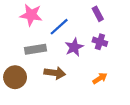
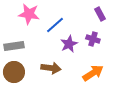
purple rectangle: (98, 14) -> (100, 14), moved
gray rectangle: (35, 49) -> (14, 46), moved
orange arrow: (100, 78) -> (93, 73), size x1.5

